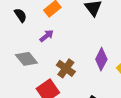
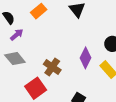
purple arrow: (47, 36) -> (17, 35), moved

